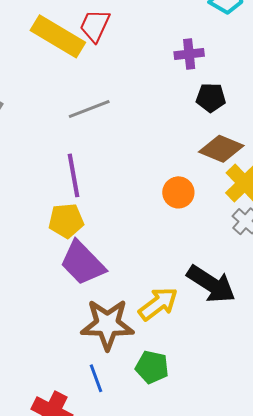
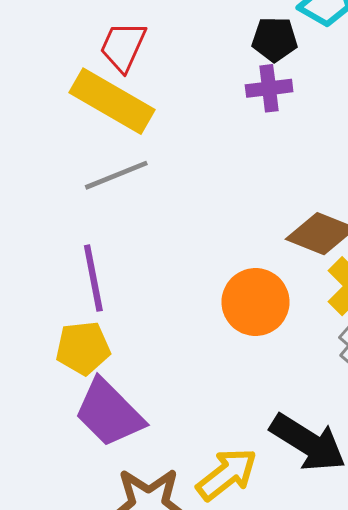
yellow rectangle: (58, 36) -> (112, 101), moved
black pentagon: (211, 98) -> (275, 39), moved
orange circle: (178, 192) -> (255, 302), size x1.4

